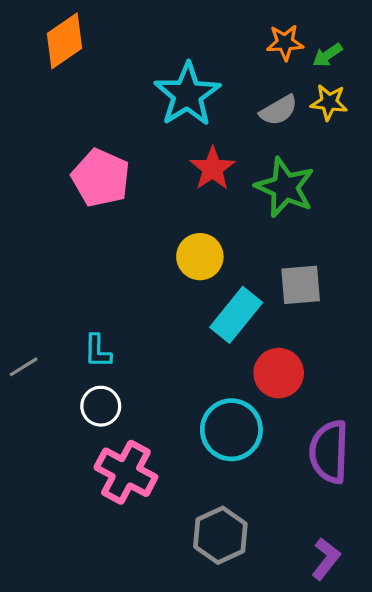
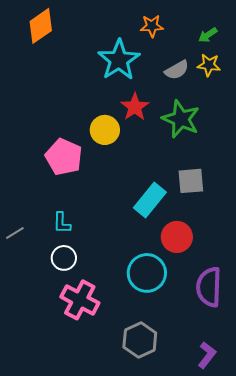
orange star: (285, 43) -> (152, 26), moved
pink pentagon: (101, 178) -> (64, 157), moved
yellow circle: (200, 257) -> (105, 130), moved

